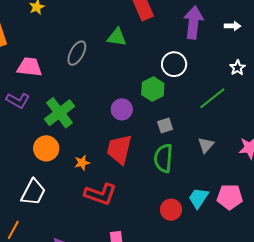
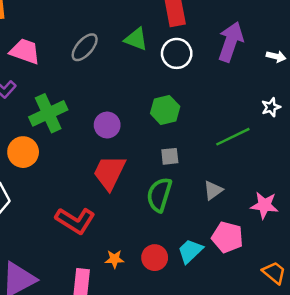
white circle: (174, 64) -> (177, 53), moved
purple circle: (122, 109) -> (107, 125), moved
orange star: (82, 163) -> (114, 259), moved
pink pentagon: (230, 197) -> (227, 237), moved

